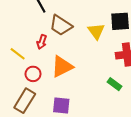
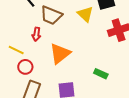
red circle: (33, 74) -> (25, 67), moved
green rectangle: (114, 84) -> (101, 74), moved

